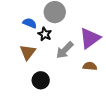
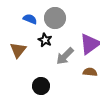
blue semicircle: (30, 23) -> (30, 19), moved
brown triangle: (28, 52) -> (18, 50), moved

